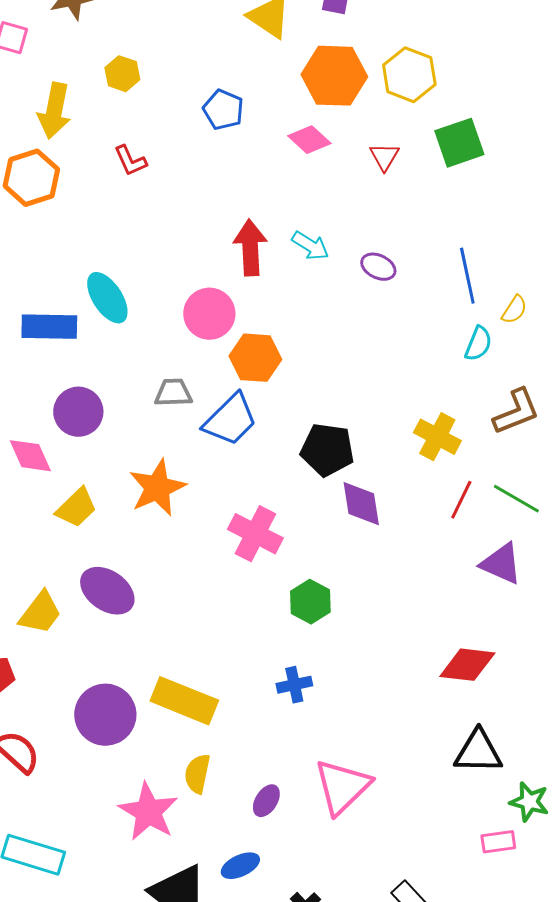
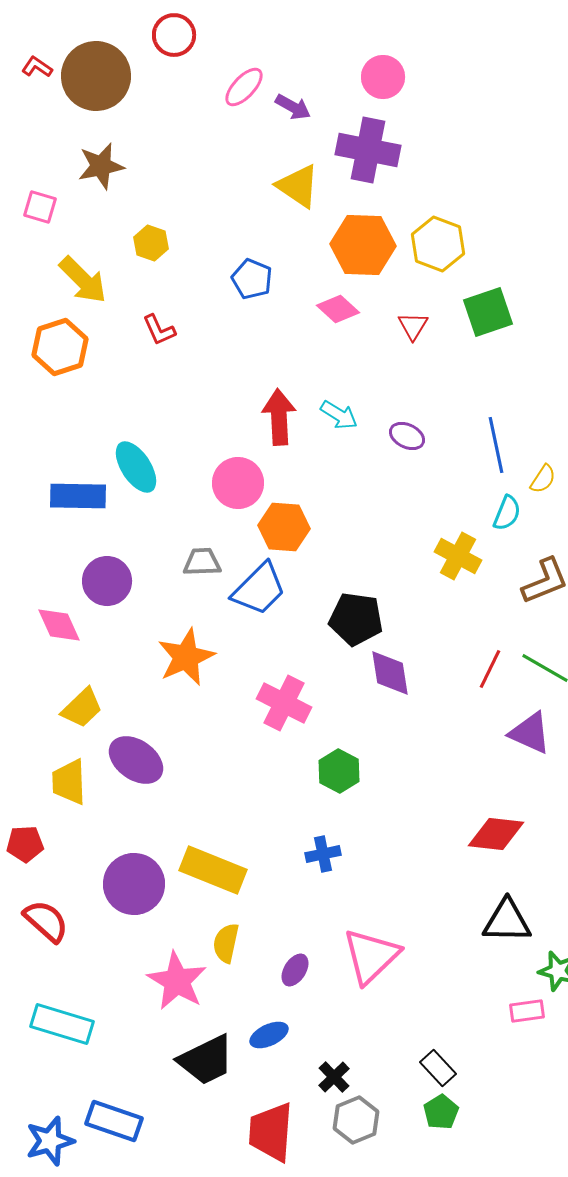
yellow arrow: (54, 111) -> (83, 280), turned -56
yellow cross: (437, 437) -> (458, 556), moved
yellow trapezoid: (76, 508) -> (82, 708), moved
yellow trapezoid: (40, 613) -> (69, 782), turned 141

